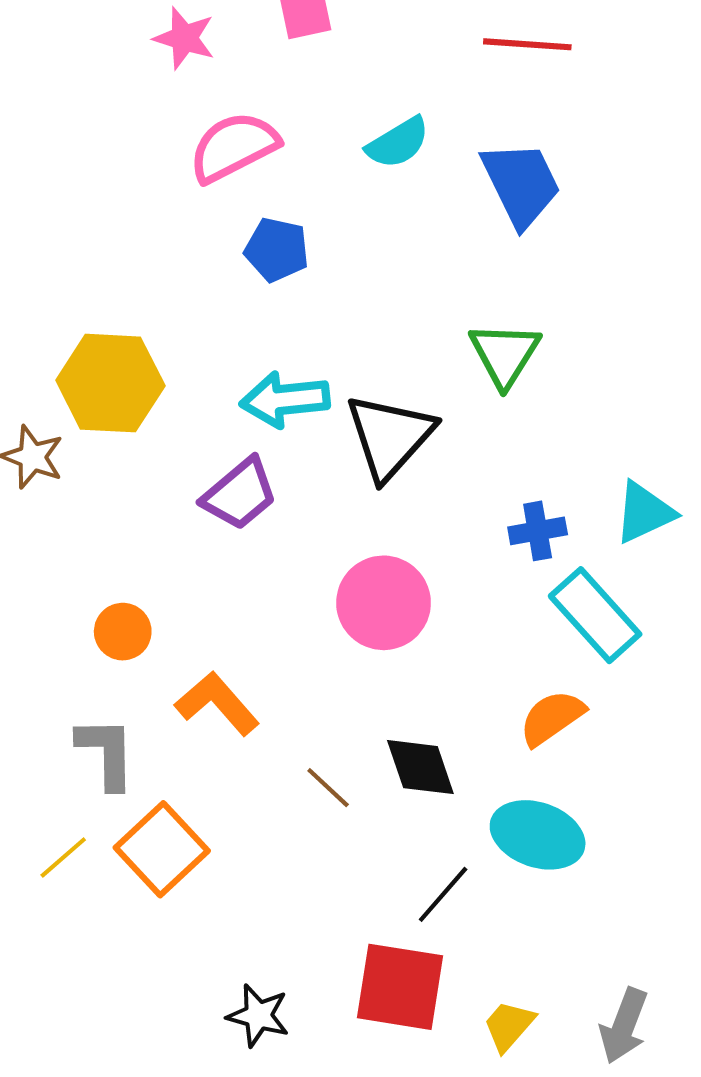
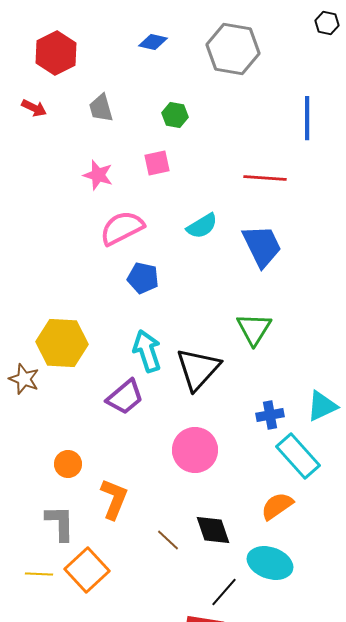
cyan arrow: (285, 400) -> (147, 351), turned 78
orange L-shape: (217, 703) -> (114, 499), turned 63
yellow line: (63, 857) -> (39, 574), turned 44

